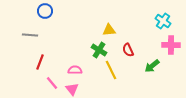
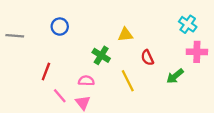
blue circle: (45, 11) -> (60, 27), moved
gray line: (30, 35) -> (15, 36), moved
green cross: (99, 50) -> (101, 55), moved

